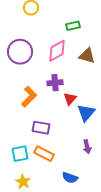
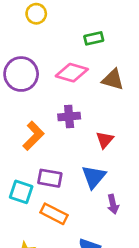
pink diamond: (57, 51) -> (72, 73), turned 45
red triangle: (70, 99) -> (105, 140), moved
blue triangle: (86, 113) -> (94, 177), moved
cyan square: (20, 154) -> (21, 192), moved, turned 30

